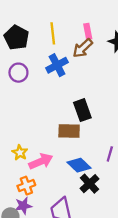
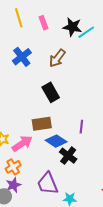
yellow line: (53, 33) -> (19, 18), moved
brown arrow: (83, 48) -> (57, 58), moved
brown rectangle: (69, 131) -> (42, 124), moved

